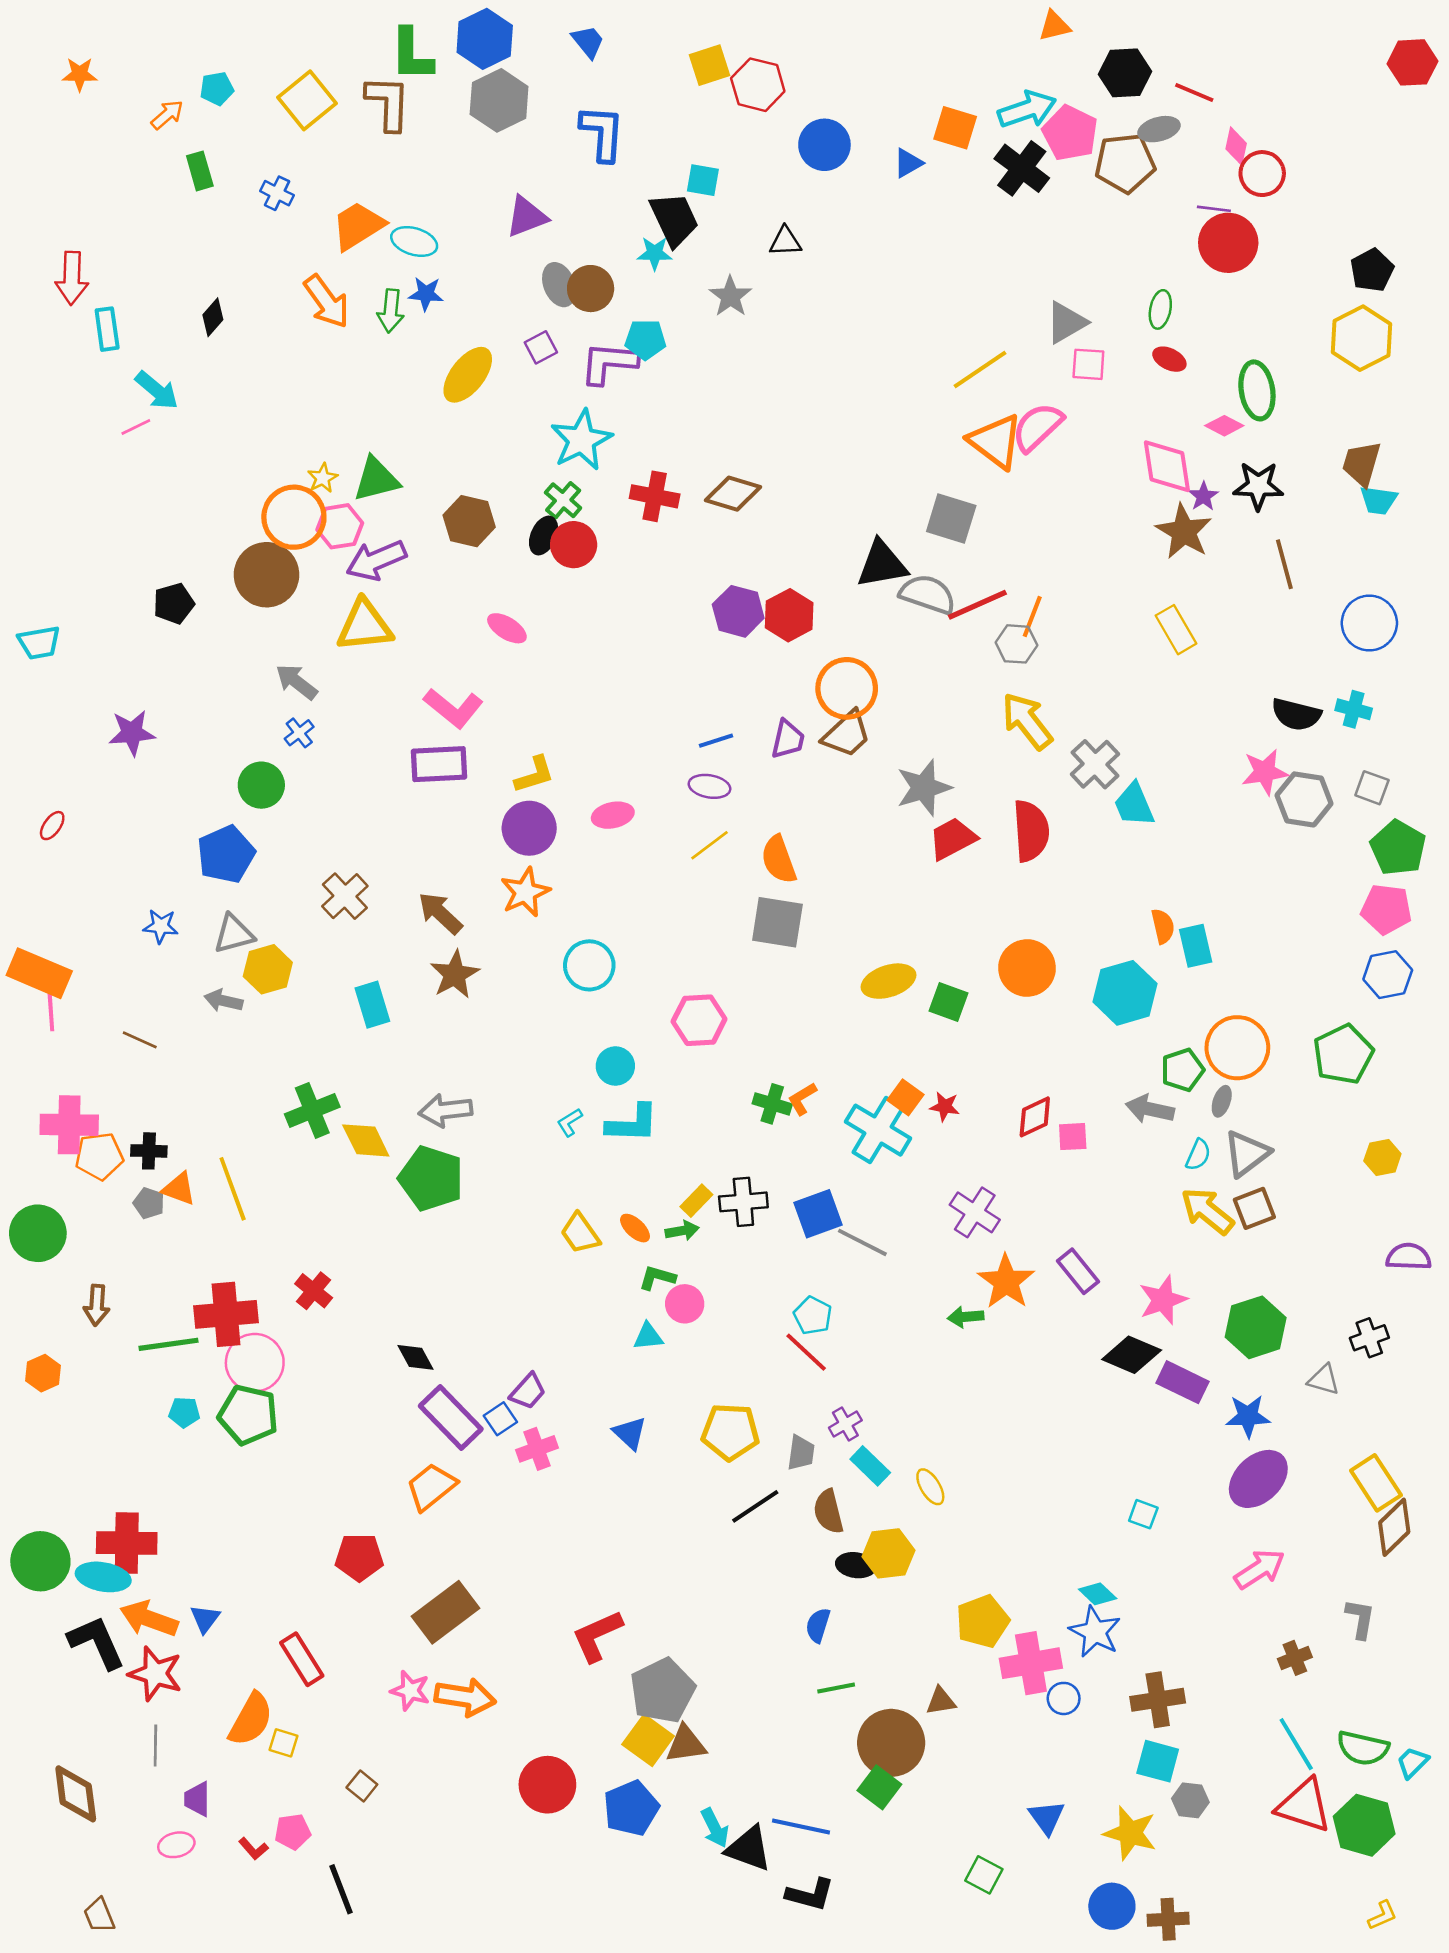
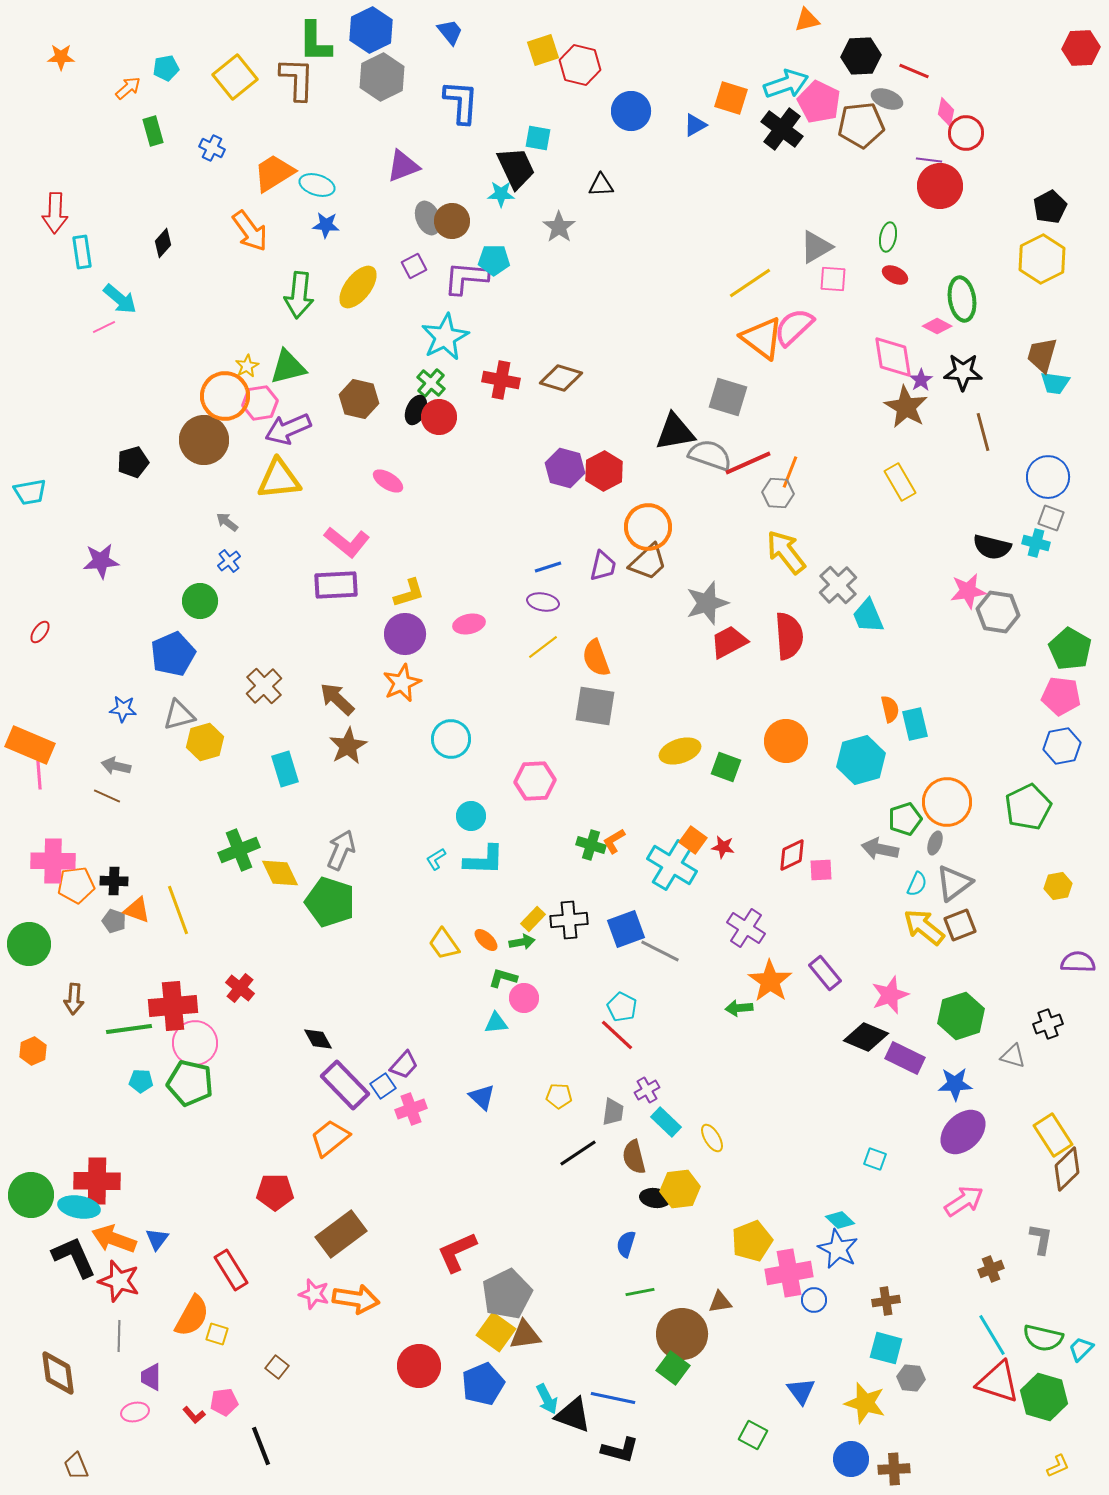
gray ellipse: (1159, 129) -> (887, 99), turned 36
green arrow: (391, 311) -> (299, 295), moved, size x1.4
gray arrow: (297, 682) -> (227, 522), size x0.7
gray square: (1372, 788) -> (1051, 518), moved
gray arrow: (223, 1001) -> (116, 766), moved
gray arrow: (446, 1110) -> (341, 850), turned 120
yellow pentagon: (730, 1432) -> (559, 1096), size x0.6
brown cross: (1158, 1700) -> (886, 1301), size x0.7

